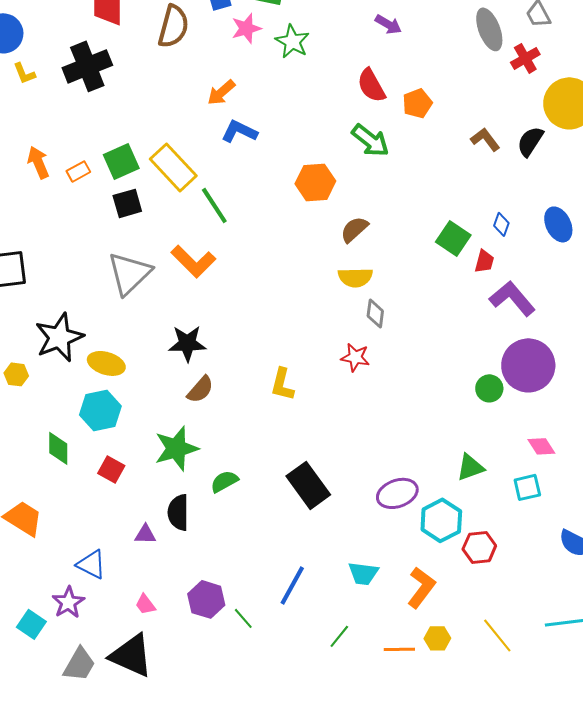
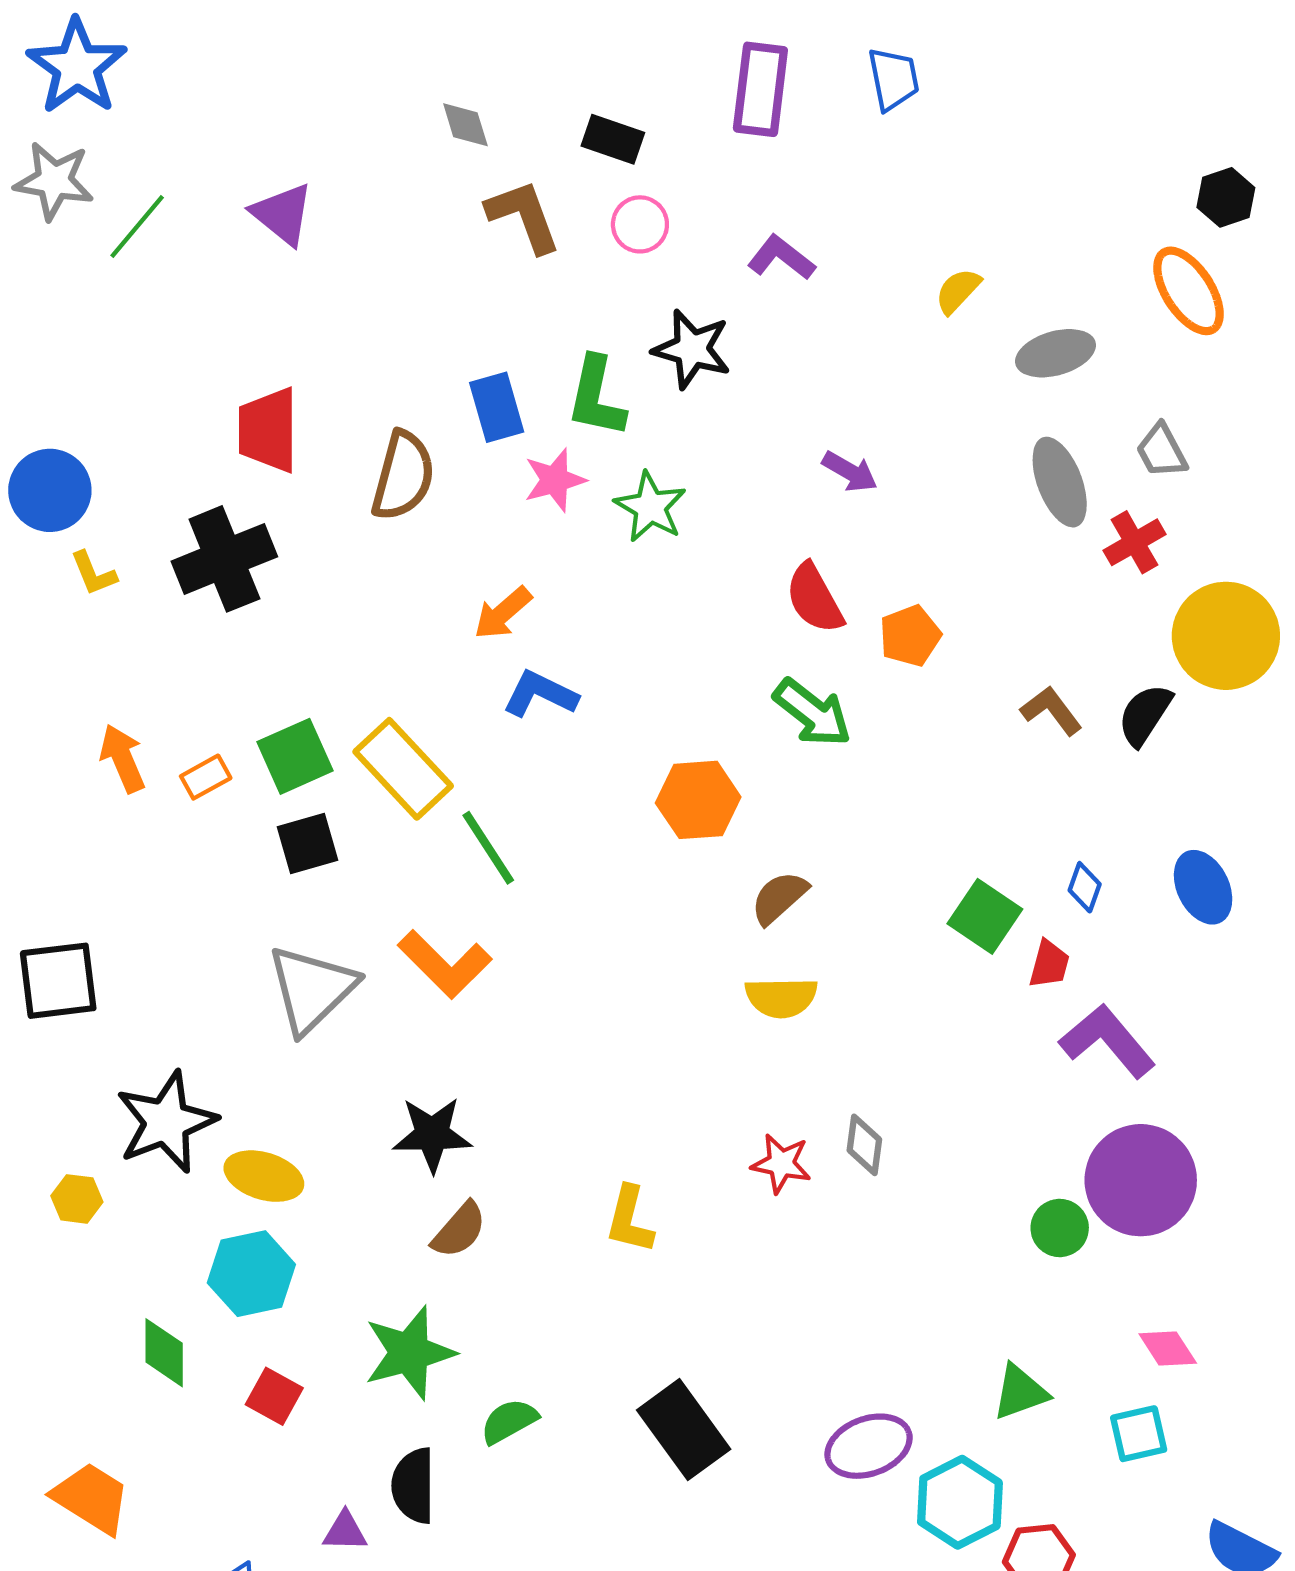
gray diamond: (375, 313) -> (864, 1145), moved

